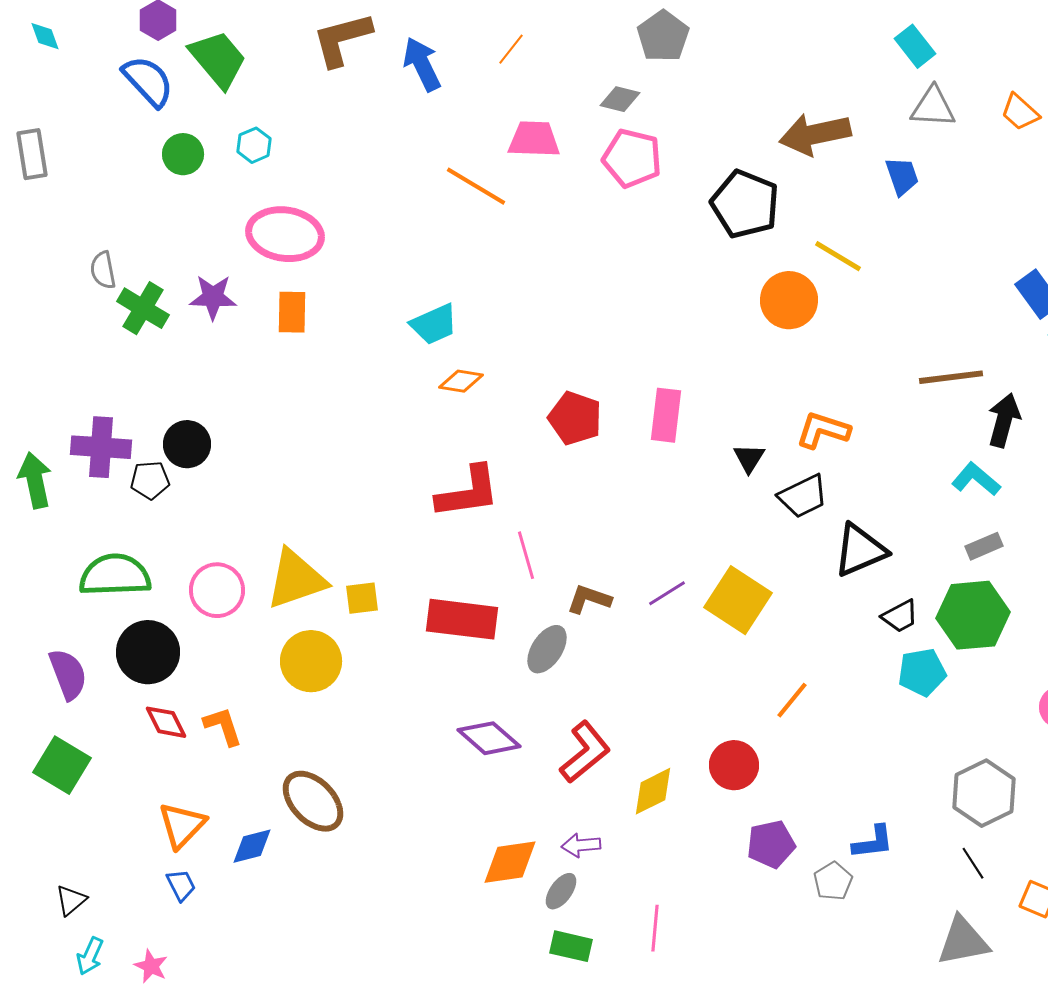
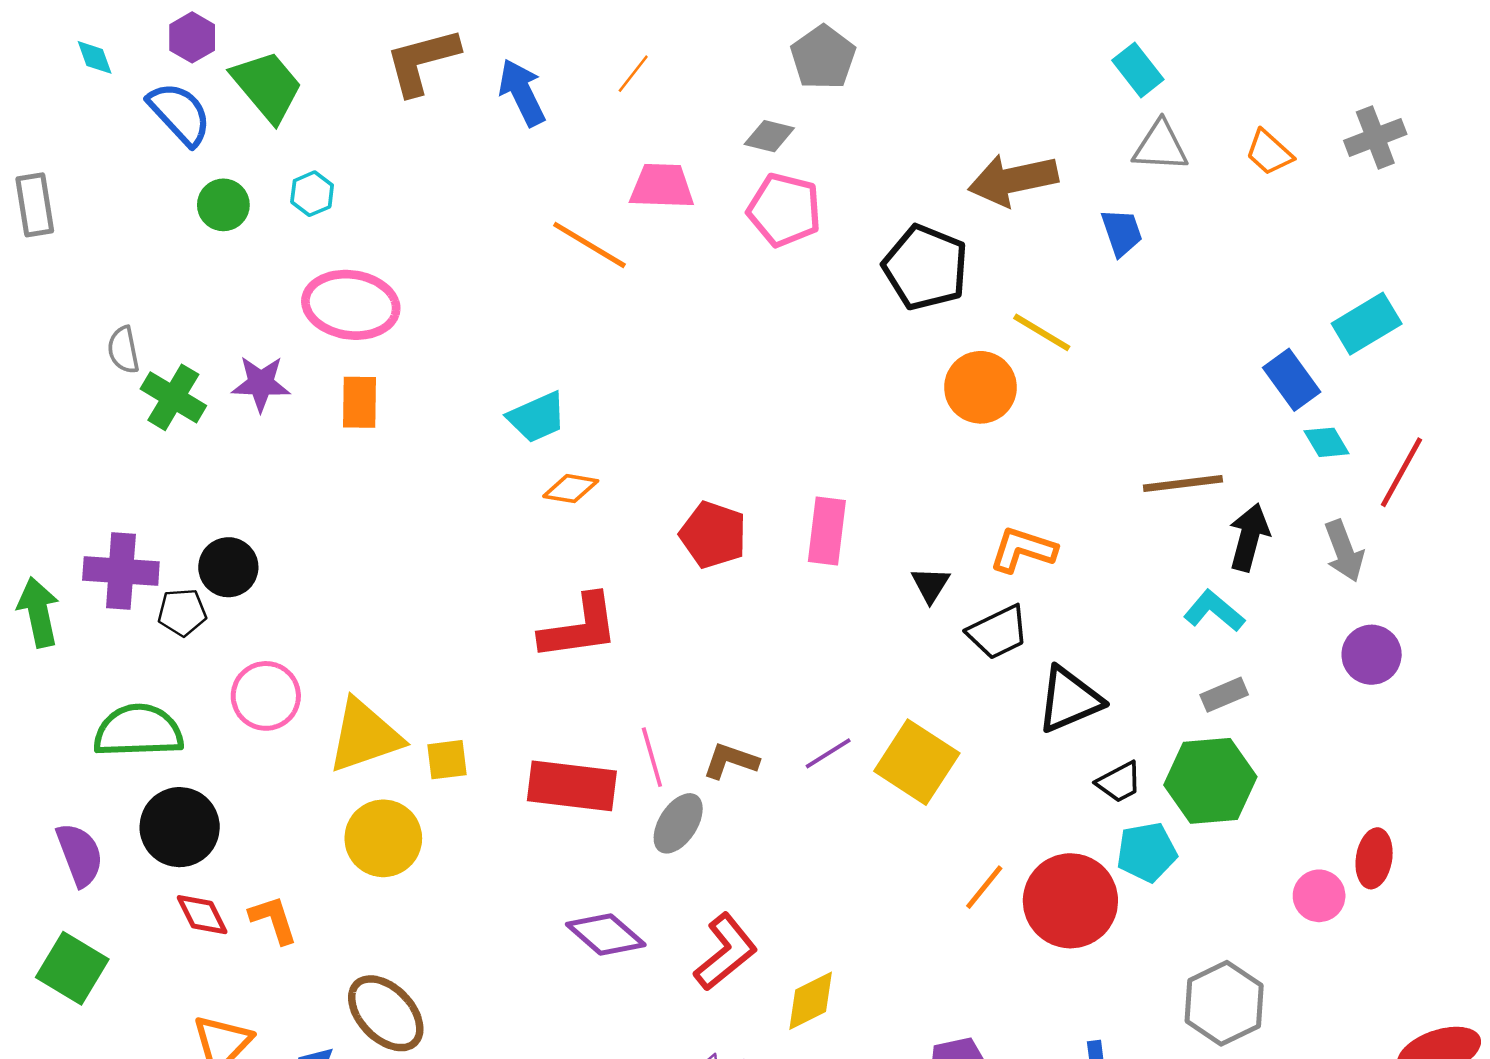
cyan diamond: (45, 36) -> (95, 57), moved
pink line: (526, 555) -> (652, 757), moved
pink circle: (217, 590) -> (266, 696), moved
red circle: (734, 765) -> (1070, 901), moved, size x1.5

